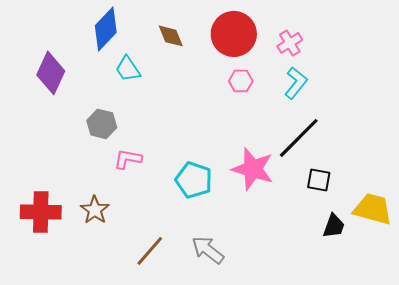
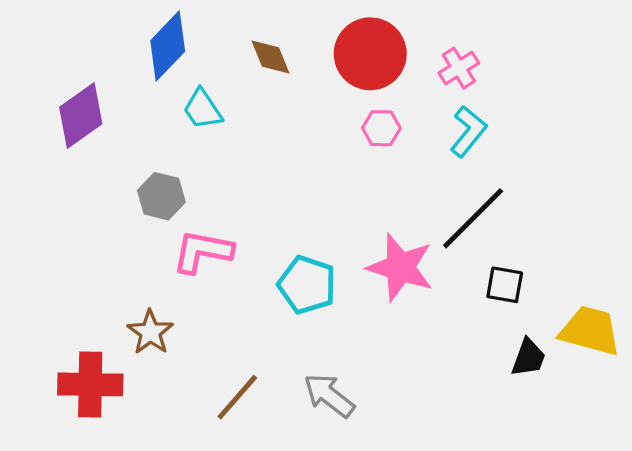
purple diamond: (51, 73) -> (81, 115), turned 30
pink L-shape: (128, 159) -> (203, 252), size x1.4
red cross: (41, 212) -> (90, 384), moved

